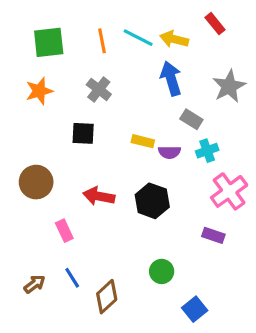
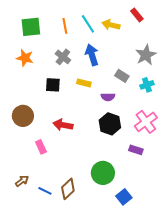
cyan line: (138, 38) -> (88, 24), turned 30
blue arrow: (171, 78) -> (92, 55), moved
orange star: (39, 91) -> (25, 58), turned 30
yellow rectangle: (143, 141) -> (84, 83), moved
cyan cross: (207, 151) -> (147, 85), moved
black hexagon: (152, 201) -> (110, 124), moved
green circle: (162, 271) -> (103, 173), size x1.5
blue line: (72, 278) -> (45, 191), moved, turned -32

